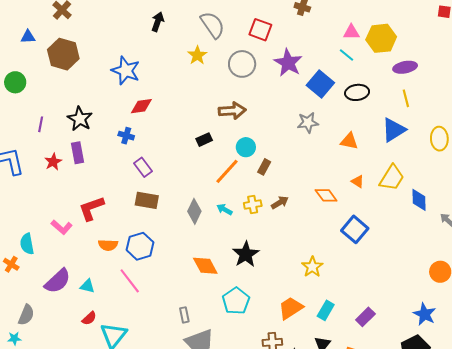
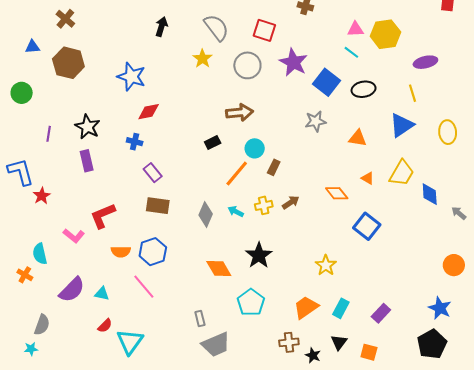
purple ellipse: (405, 67) -> (425, 62), moved
red star: (53, 162) -> (42, 196), moved

